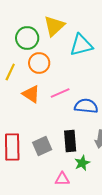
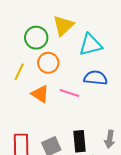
pink line: (60, 93) -> (69, 93), turned 42
blue semicircle: (86, 106) -> (96, 78), moved

